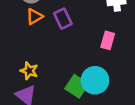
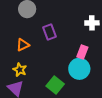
orange triangle: (34, 17) -> (23, 45), moved
cyan circle: (95, 80) -> (79, 69), moved

